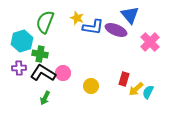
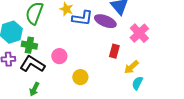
pink circle: (63, 73) -> (59, 56), moved
red rectangle: (124, 79) -> (114, 51), moved
yellow arrow: (136, 89) -> (131, 67), moved

